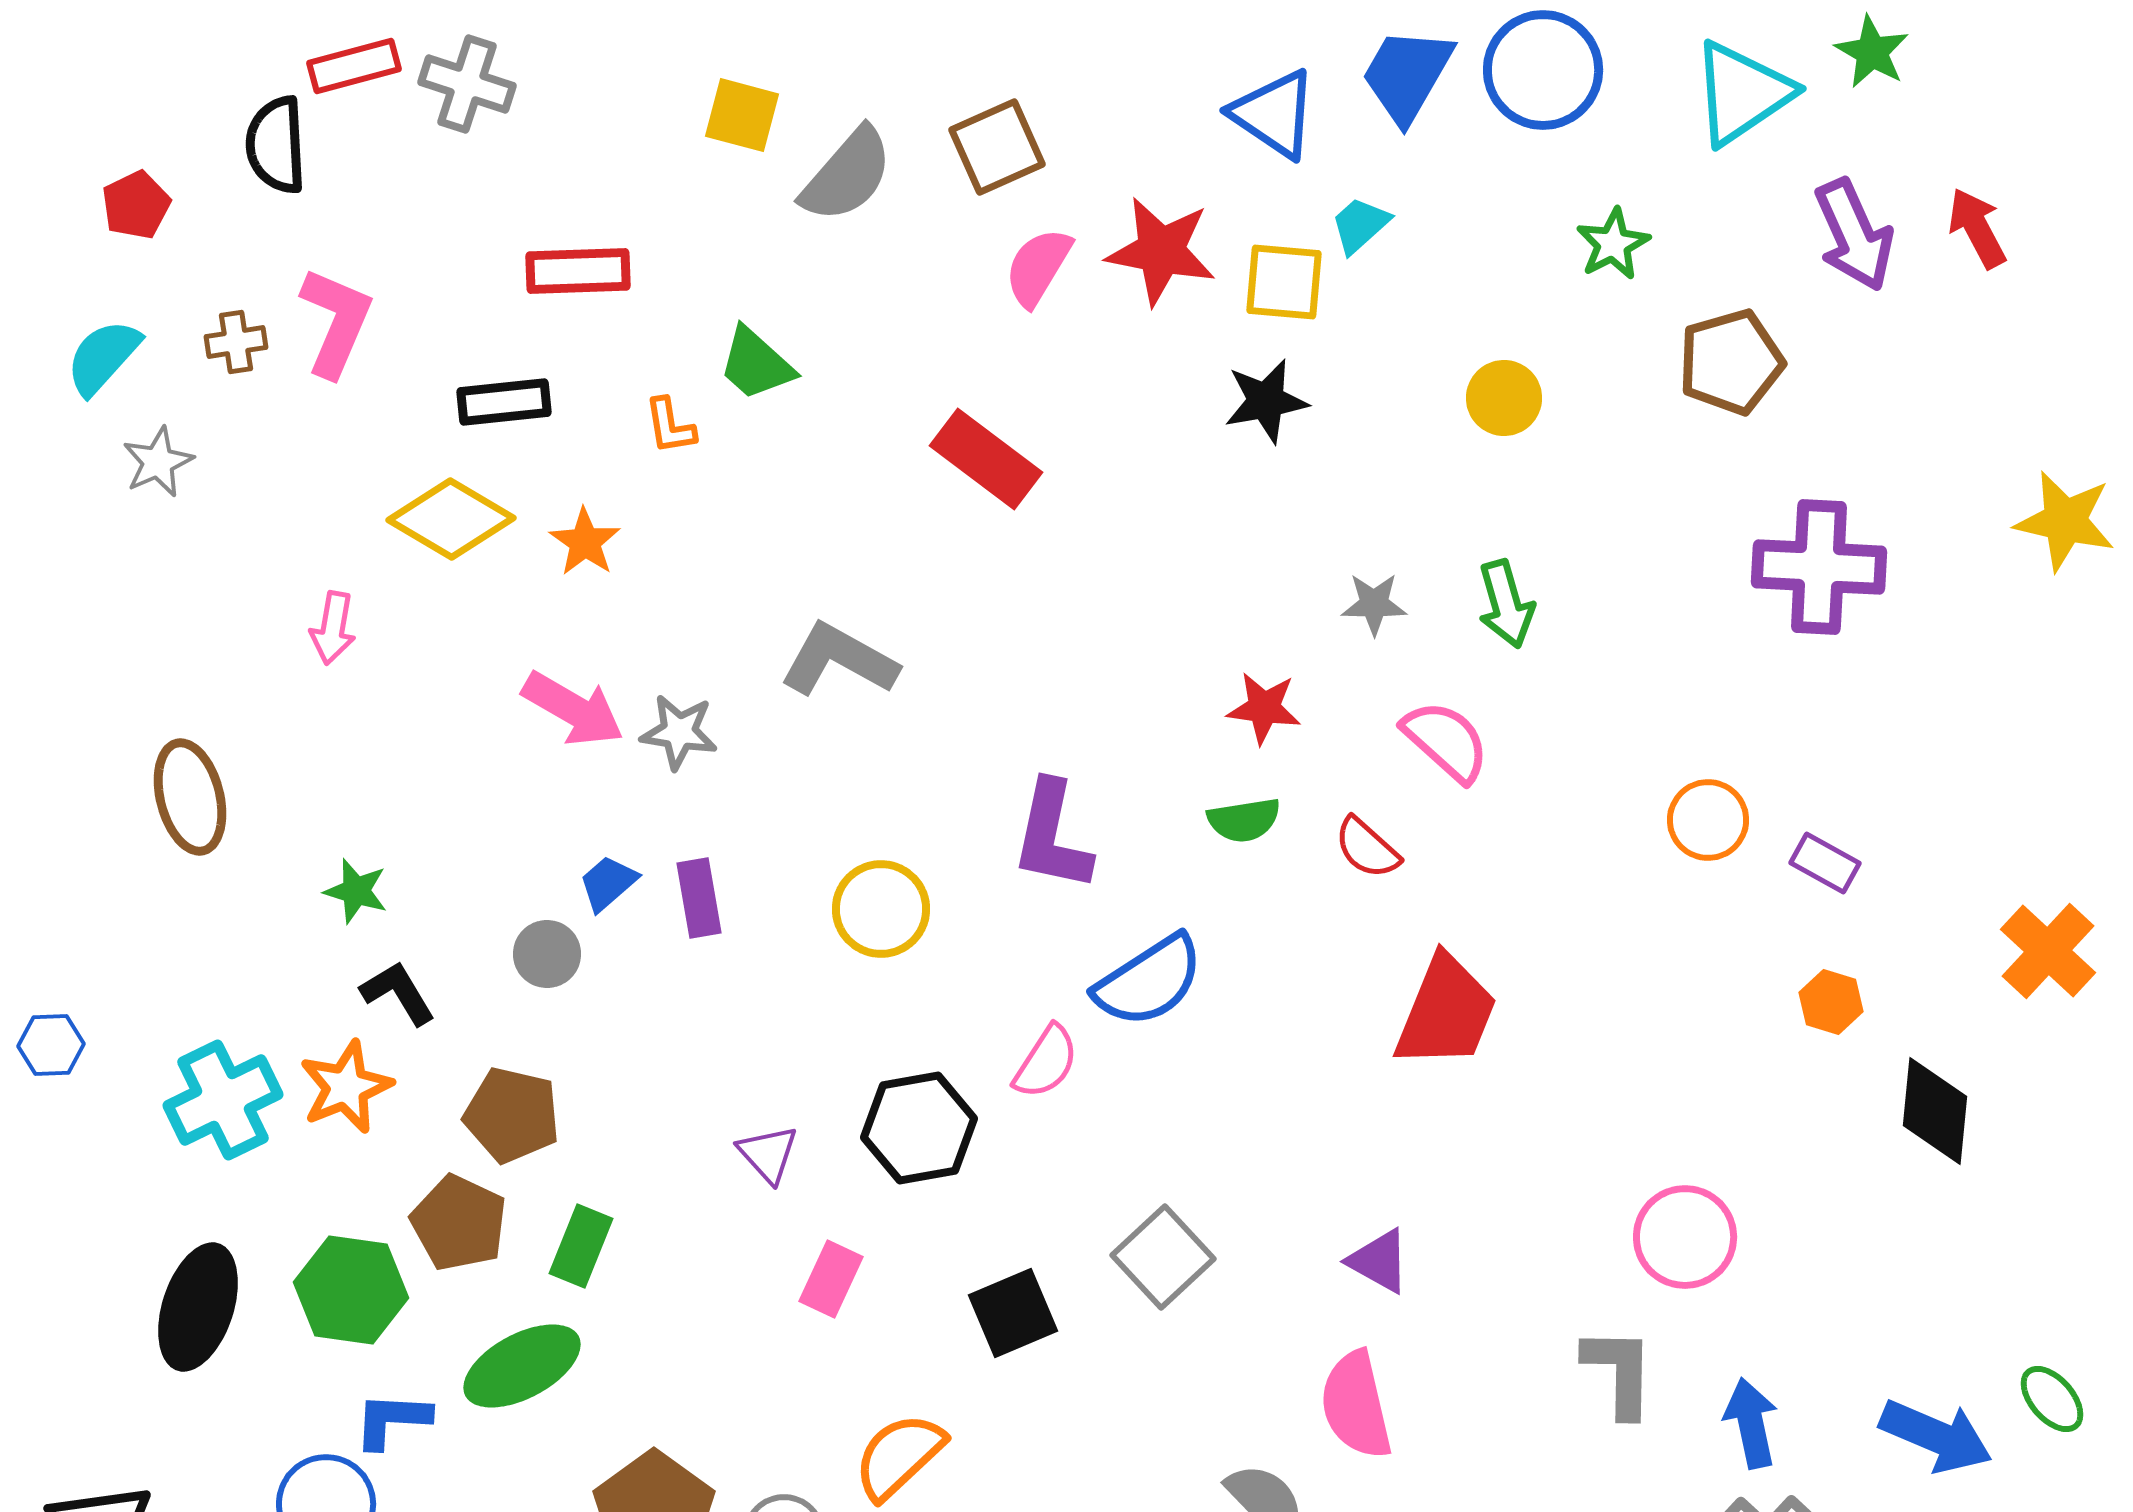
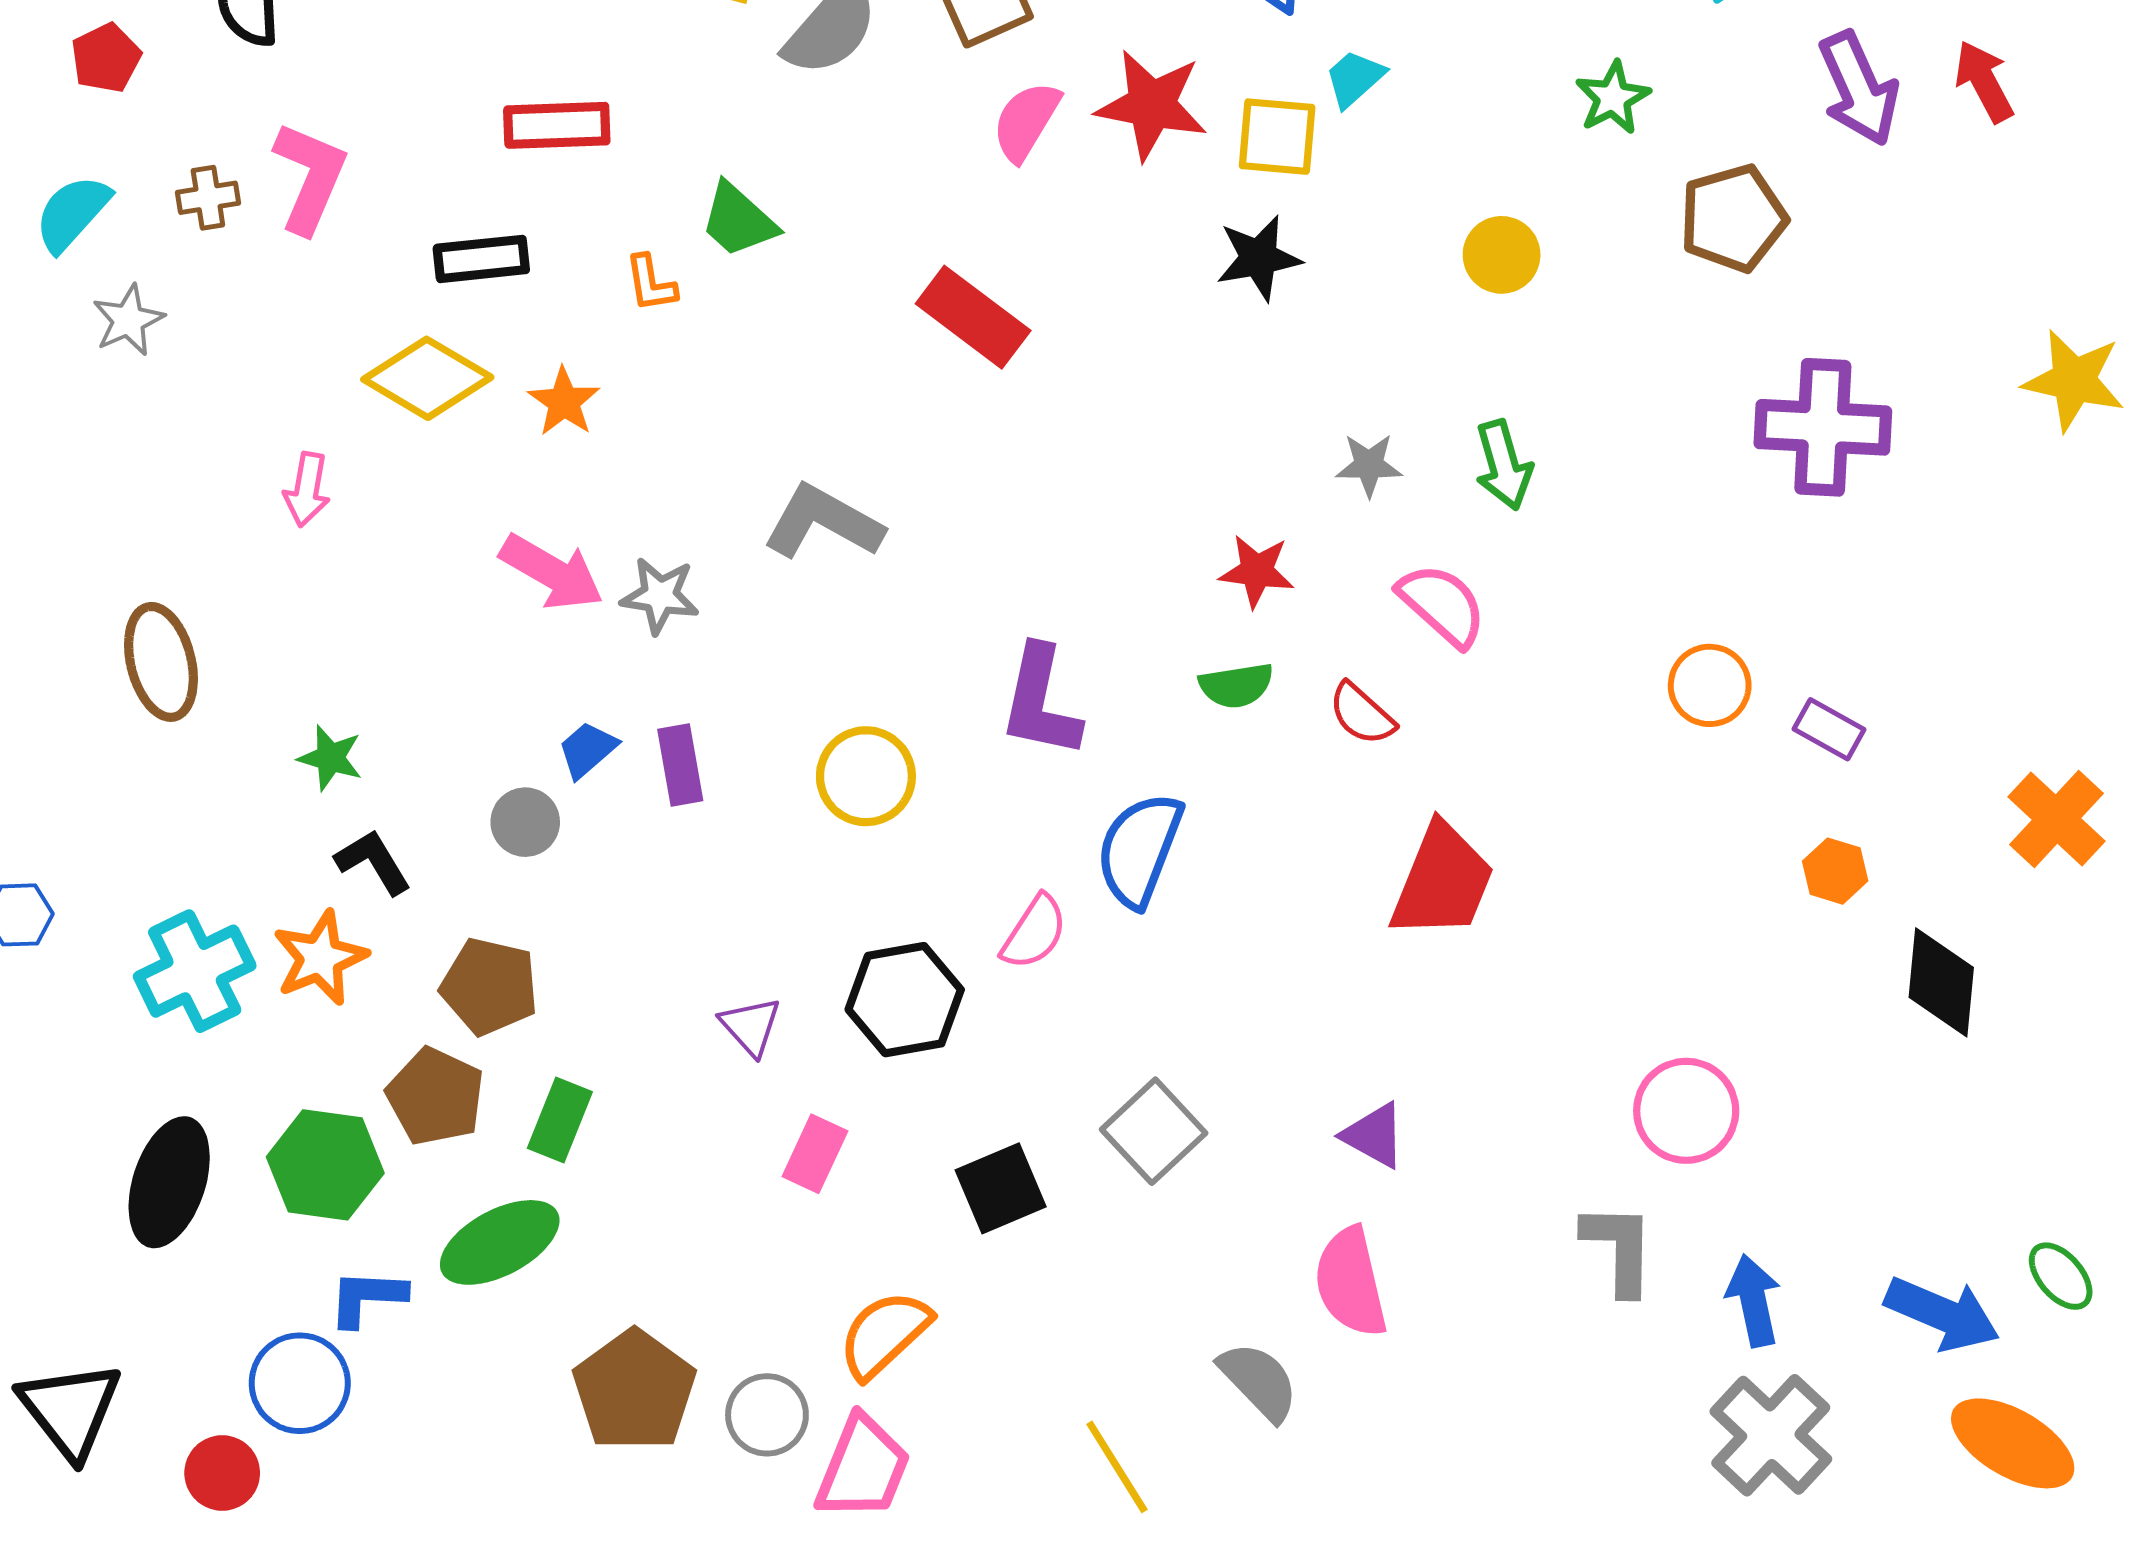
blue semicircle: (1149, 981) -> (1139, 850), turned 144

